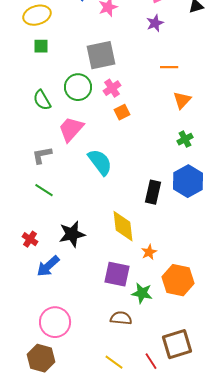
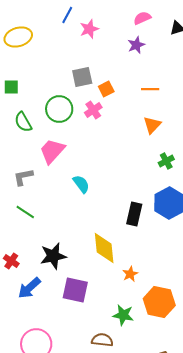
green square: (41, 46) -> (11, 87), moved
gray square: (101, 55) -> (82, 77), size x0.7
orange triangle: (182, 100) -> (152, 125), moved
orange square: (122, 112) -> (106, 89), moved
cyan semicircle: (100, 162) -> (81, 184), size x0.7
purple square: (117, 274) -> (75, 290), moved

